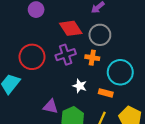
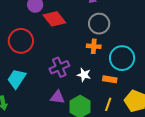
red diamond: (71, 28) -> (54, 19), moved
purple cross: (66, 55) -> (59, 67), moved
red circle: (32, 57) -> (21, 41), moved

